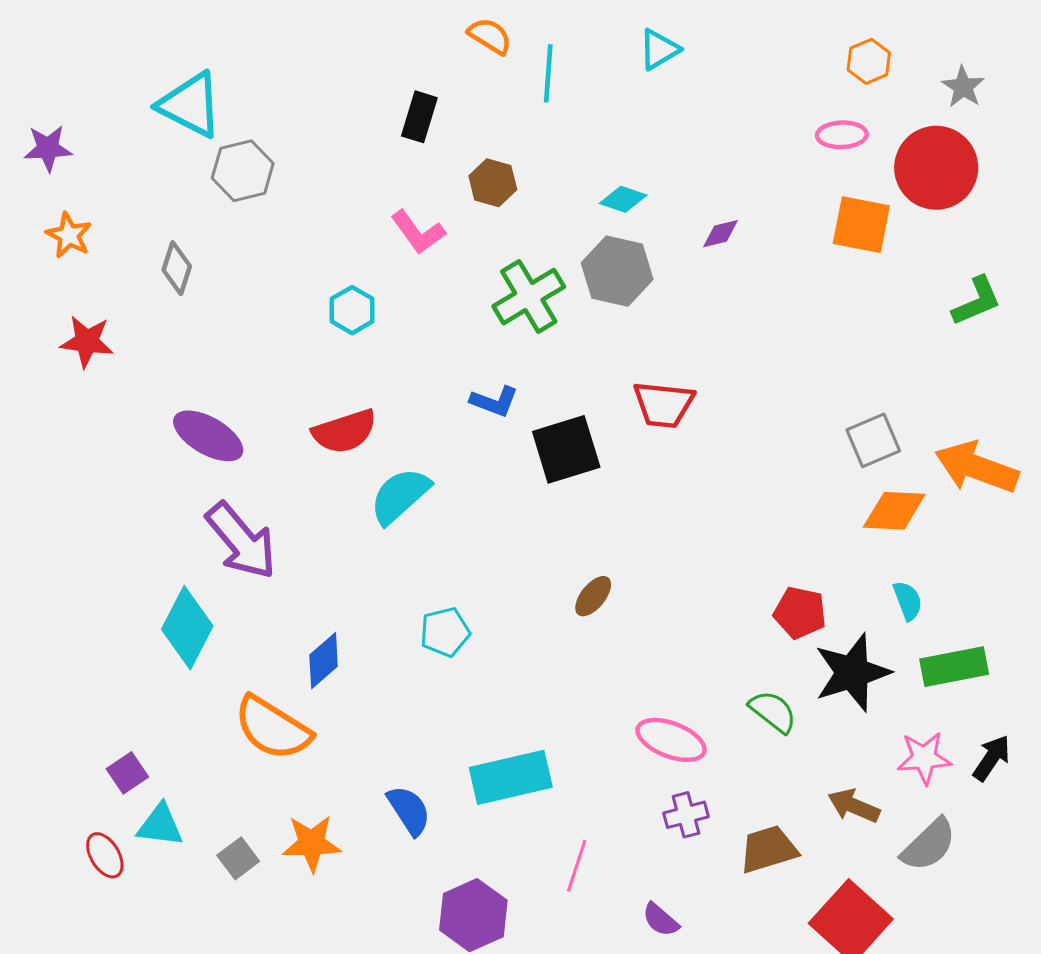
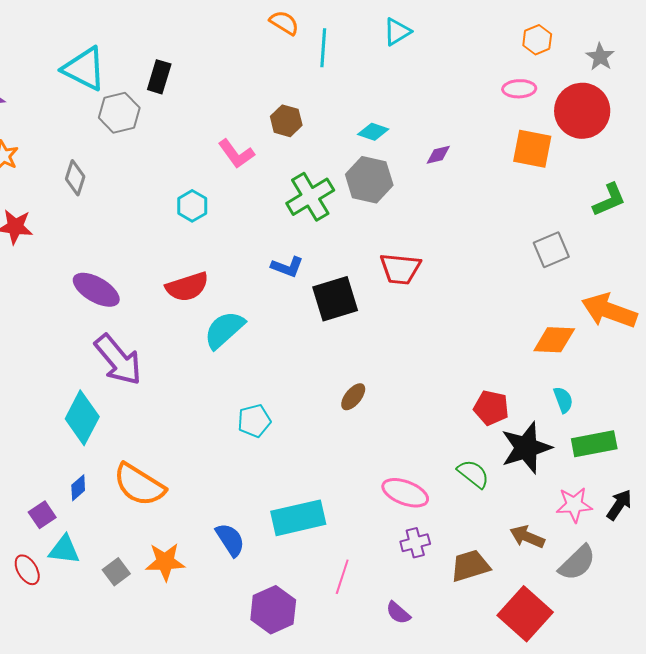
black rectangle: (419, 117) -> (159, 77), moved
gray square: (873, 440) -> (551, 250), moved
blue diamond: (324, 661) -> (78, 488), moved, size x0.7

